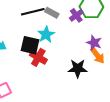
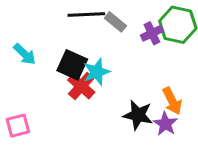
cyan star: (46, 35) -> (97, 72), moved
purple star: (94, 43) -> (165, 124), moved

